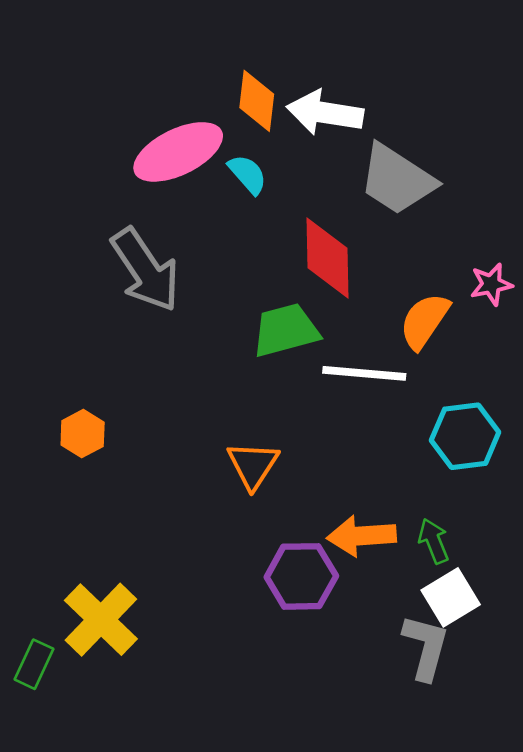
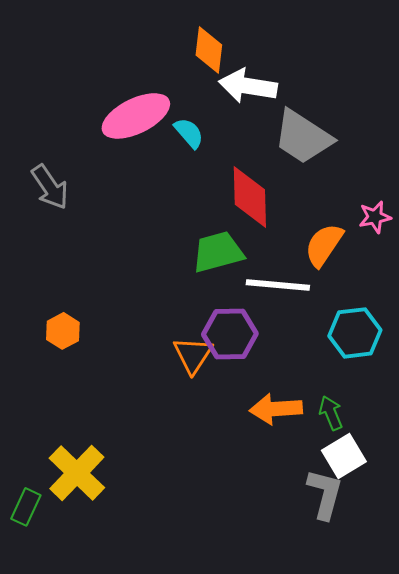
orange diamond: (257, 101) -> (209, 50), moved
gray arrow: (145, 270) -> (50, 187), moved, size x0.7
purple hexagon: (301, 576) -> (230, 334), moved

